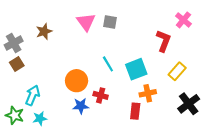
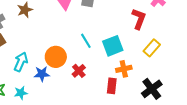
cyan arrow: (32, 95) -> (21, 62), moved
red cross: (101, 95) -> (79, 71), turned 32
black cross: (189, 104) -> (152, 89), moved
blue star: (81, 106) -> (42, 74), moved

